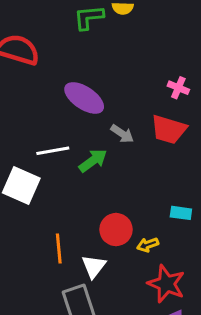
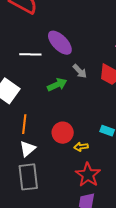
white line: (53, 151) -> (30, 54), moved
orange line: (59, 248) -> (24, 124), moved
white triangle: (94, 266) -> (28, 149), moved

